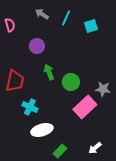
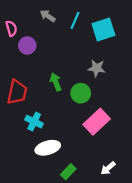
cyan square: (91, 26) -> (103, 30), size x1.5
purple circle: (37, 46) -> (27, 45), moved
gray star: (103, 89) -> (97, 68), moved

